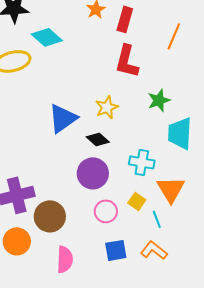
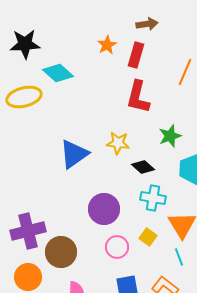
yellow star: (107, 107) -> (118, 143), turned 30
black diamond: (98, 139) -> (143, 167), moved
cyan line: (157, 219) -> (179, 257), moved

